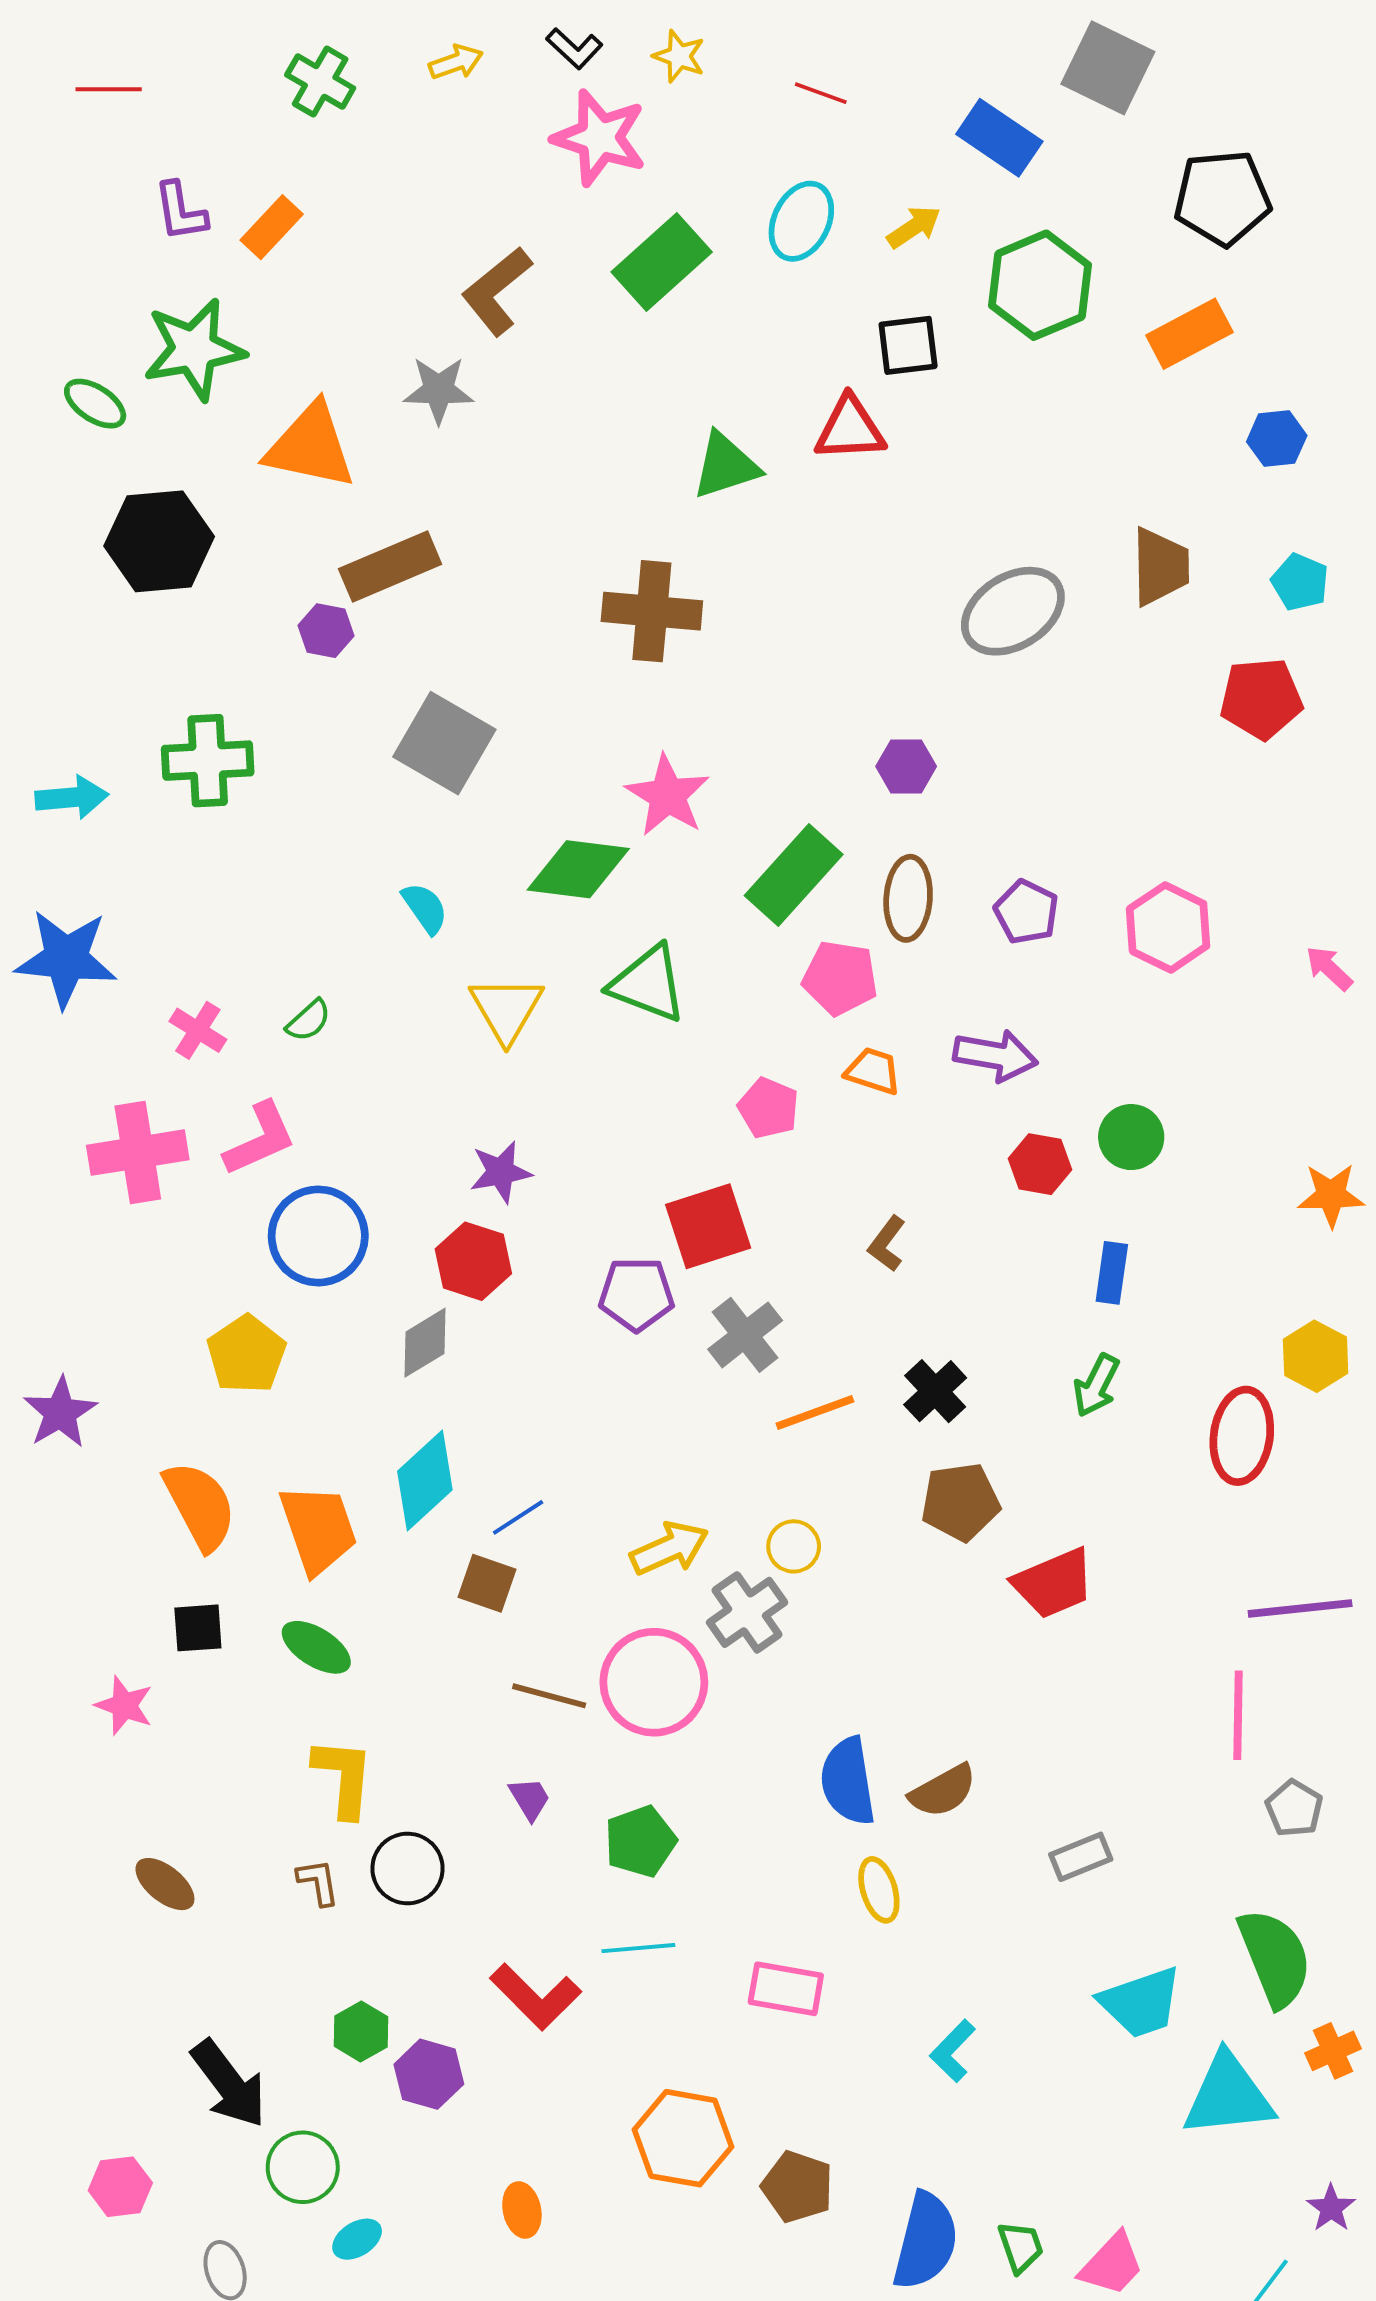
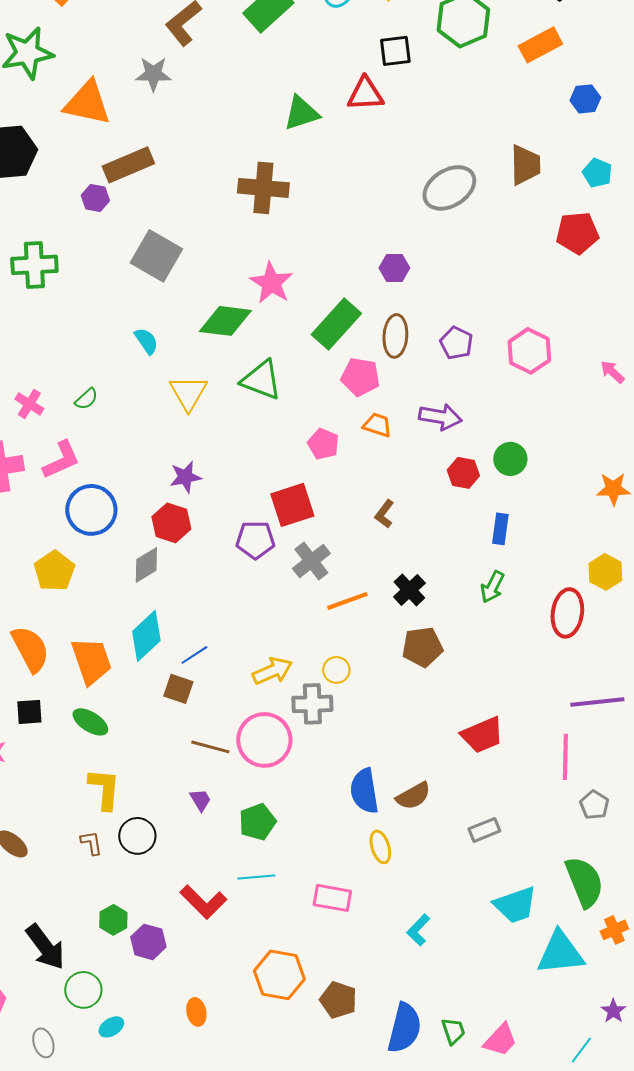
red trapezoid: (1054, 1583) -> (482, 735), moved
gray cross: (747, 1612) -> (312, 704), turned 33

